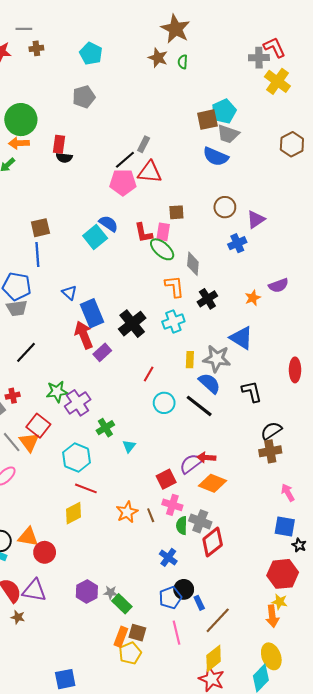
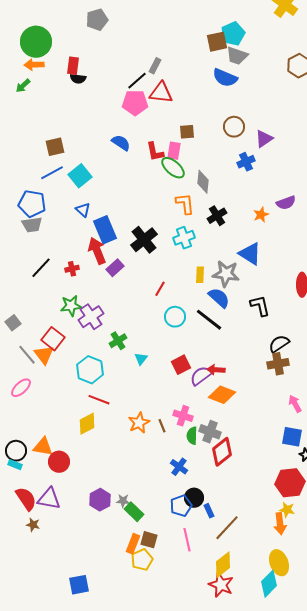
cyan square: (95, 237) -> (80, 176), moved
blue line: (37, 255) -> (52, 173), turned 65
red cross: (13, 396) -> (72, 269), moved
red square: (166, 479) -> (181, 365), moved

